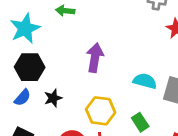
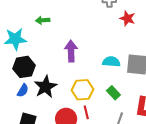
cyan star: (25, 29) -> (15, 39), turned 30
black star: (53, 98) -> (46, 87), size x1.6

